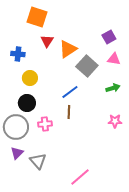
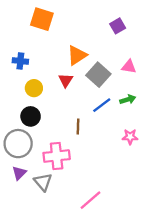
purple square: (109, 37) -> (118, 26), moved
red triangle: (47, 41) -> (66, 80), moved
blue line: (70, 92) -> (102, 105), moved
pink cross: (45, 124) -> (57, 156), moved, size x1.6

